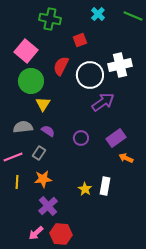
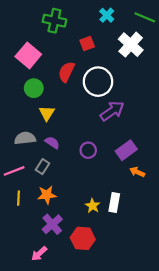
white cross: (120, 65) -> (131, 45), moved, turned -35
green circle: (31, 81) -> (34, 88), size x0.7
red hexagon: (61, 234) -> (83, 238), moved

